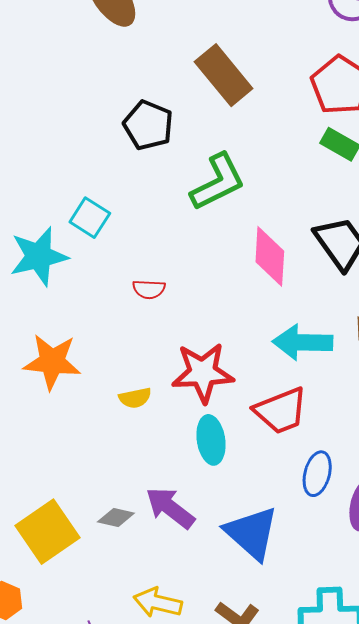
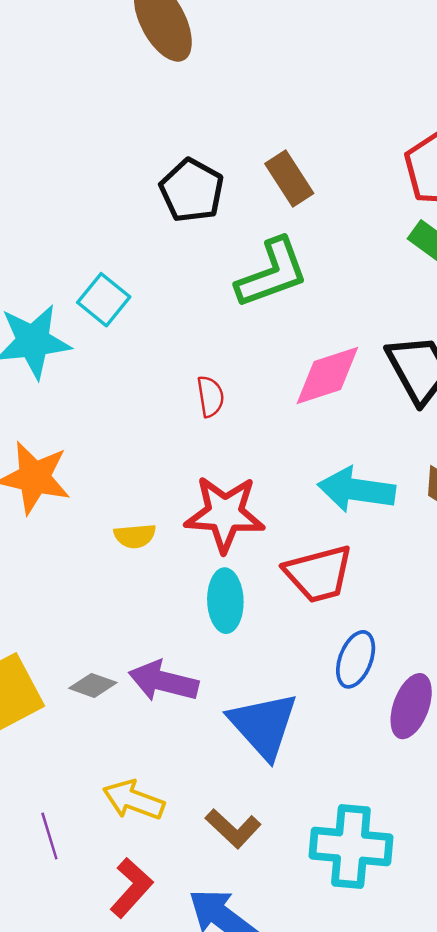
brown rectangle: (224, 75) -> (289, 178), moved, size x0.7
pink diamond: (270, 256) -> (327, 376), turned 62
red semicircle: (149, 289) -> (210, 396), moved, turned -108
purple arrow: (170, 508) -> (163, 681), turned -30

